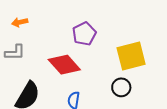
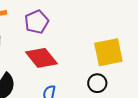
purple pentagon: (84, 34) -> (37, 22), moved

